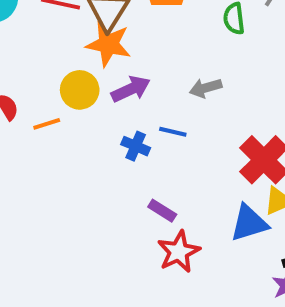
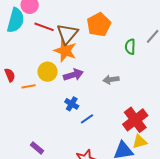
blue line: (173, 132) -> (87, 119), moved, turned -56
purple rectangle: (162, 211) -> (37, 148), moved

